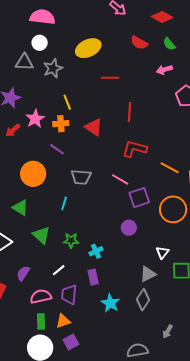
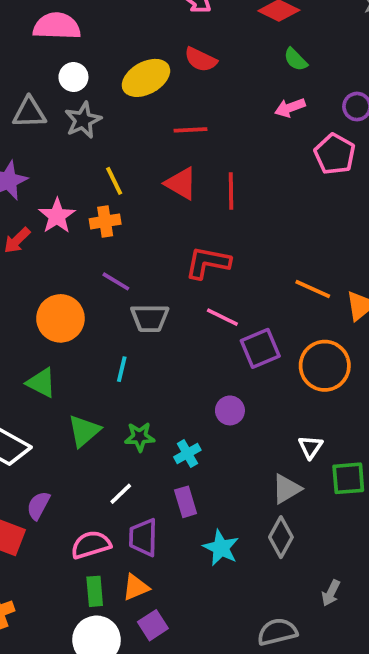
white circle: (40, 43) -> (73, 77), moved
red semicircle: (139, 43) -> (201, 60), moved
red triangle: (94, 127) -> (181, 183), moved
purple line: (57, 149) -> (116, 281), moved
red L-shape: (134, 149) -> (208, 263), moved
purple circle: (129, 228) -> (230, 410), moved
green triangle: (41, 235) -> (84, 431), turned 42
purple semicircle: (23, 273) -> (38, 505), moved

